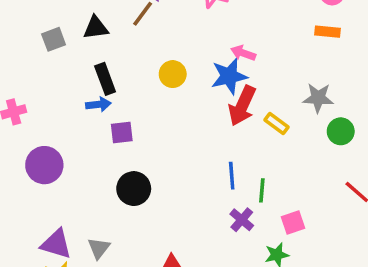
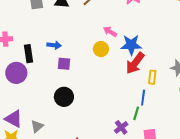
pink arrow: (243, 53) -> (110, 32), moved
yellow circle: (173, 74) -> (101, 49), moved
black rectangle: (105, 79) -> (29, 54), moved
yellow rectangle: (276, 123) -> (152, 77), turned 48
blue line: (232, 176) -> (143, 98), moved

